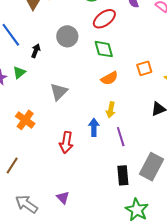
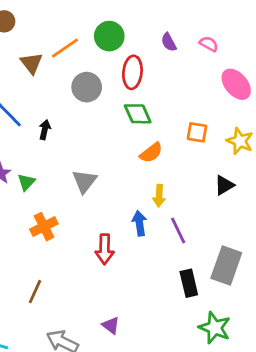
red ellipse: (104, 19) -> (132, 72), turned -40
gray circle: (67, 36) -> (87, 87), moved
orange square: (144, 68) -> (197, 132), turned 35
green triangle: (19, 73) -> (26, 182), moved
orange cross: (25, 120) -> (44, 227), turned 36

